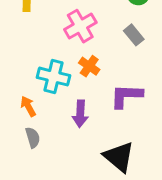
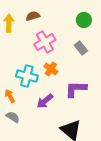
purple arrow: (80, 114) -> (45, 101), turned 48
gray semicircle: (33, 138) -> (13, 117), turned -40

